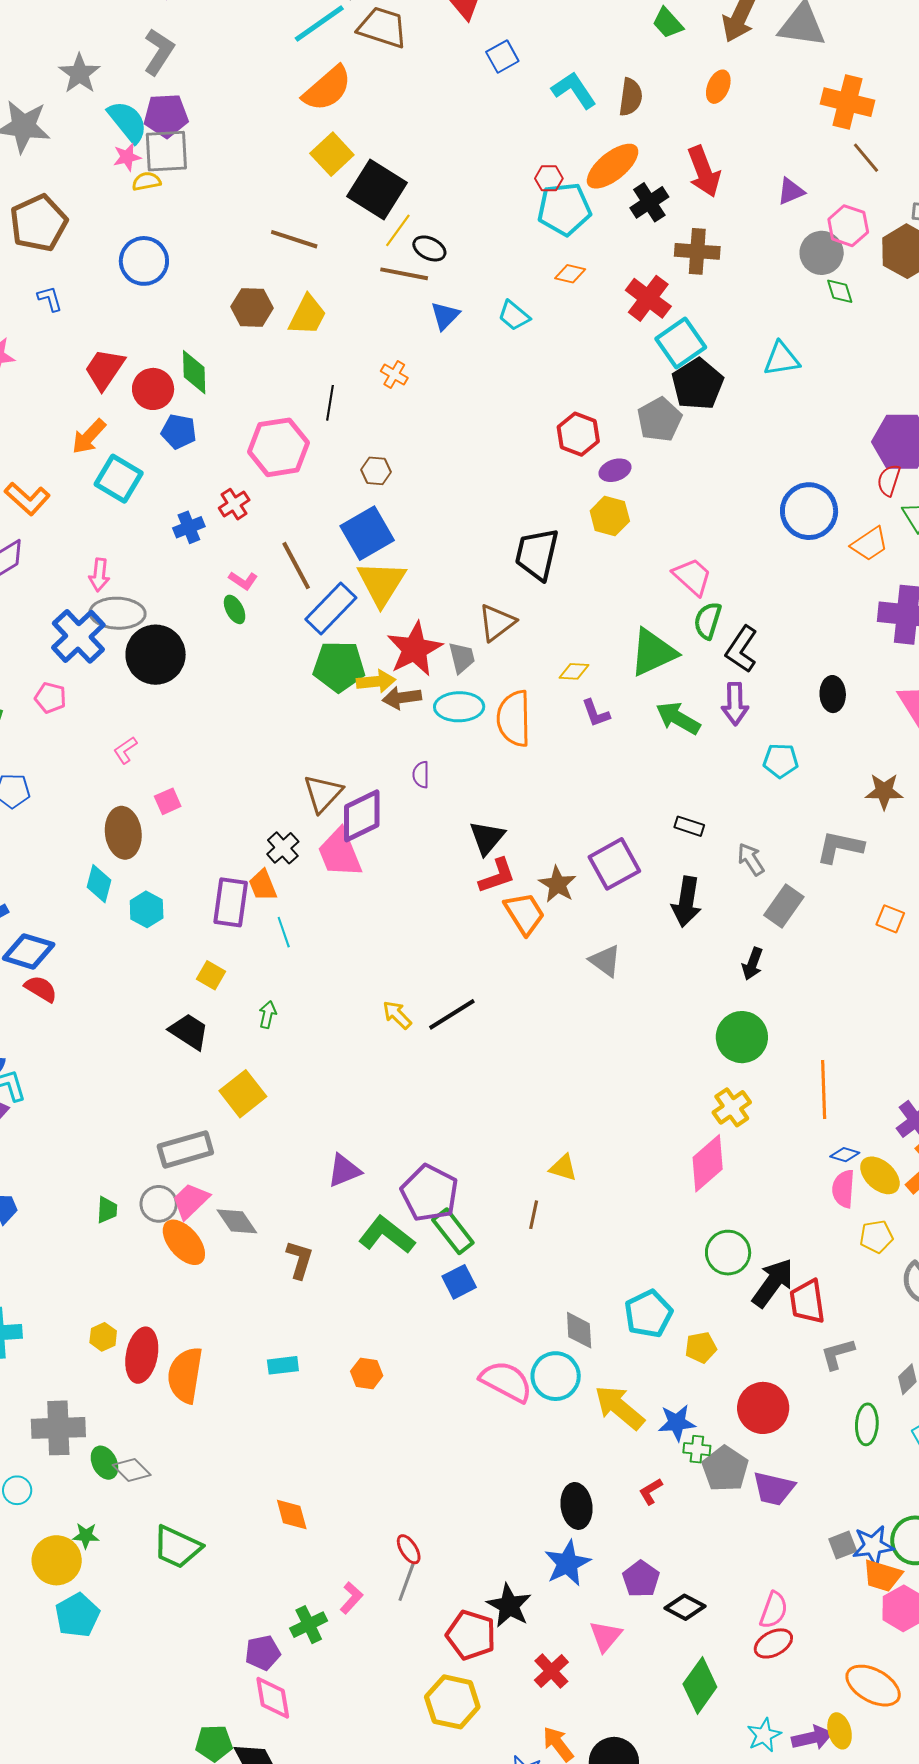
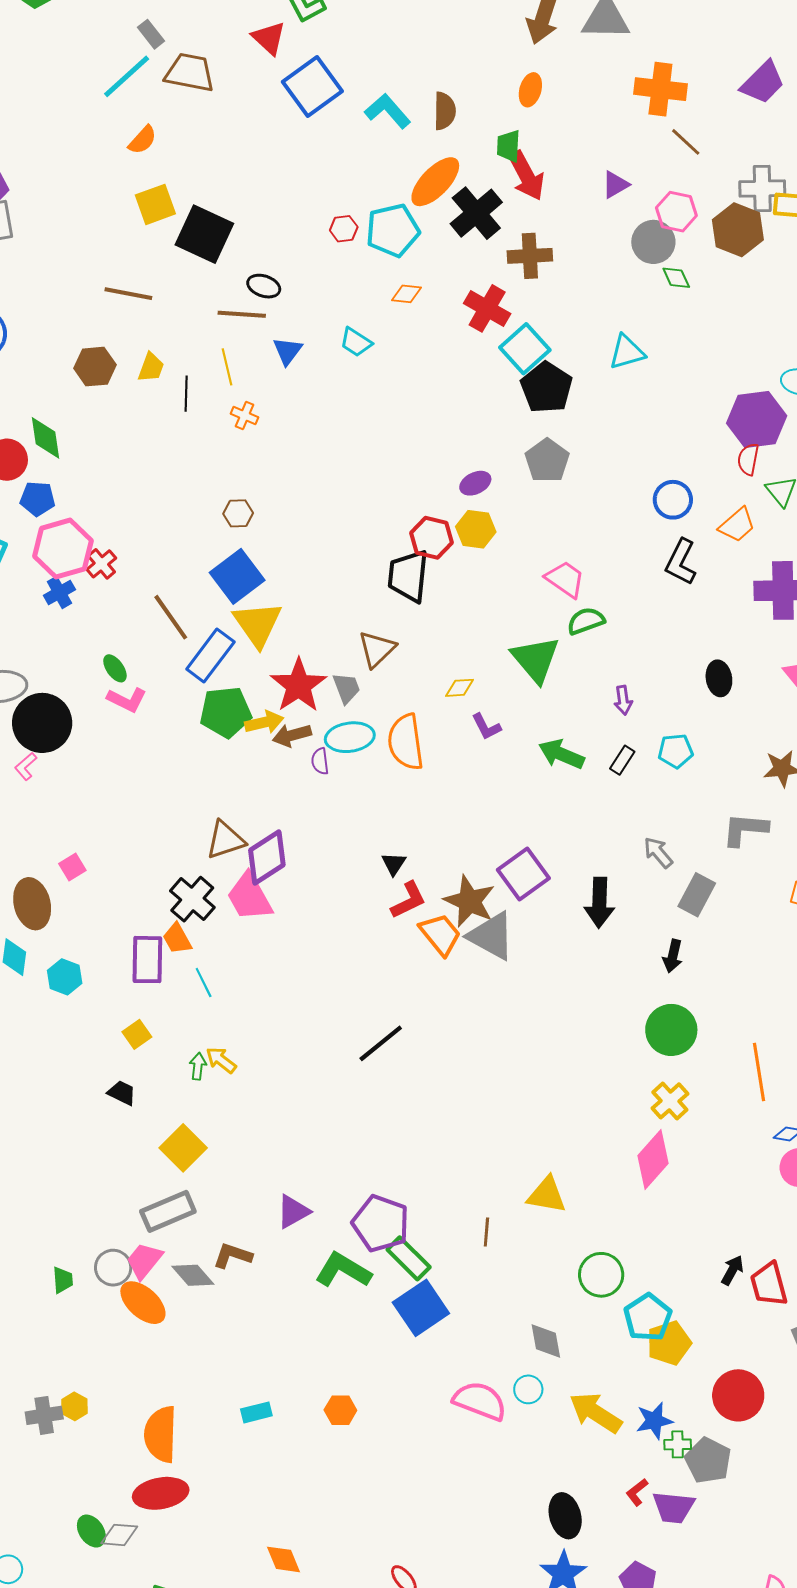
green trapezoid: (668, 23) -> (509, 146), moved, turned 52
blue square: (502, 57) -> (312, 87), size x1.8
orange semicircle: (327, 89) -> (143, 140), size x0.6
yellow square: (332, 154) -> (155, 204), turned 30
red hexagon: (549, 178) -> (344, 229), moved
black cross: (649, 202) -> (476, 213), size x1.4
yellow line: (398, 230) -> (227, 367), moved, turned -42
yellow trapezoid: (307, 315) -> (151, 367), size x0.7
black line: (330, 403) -> (186, 394), moved
gray pentagon: (659, 420) -> (547, 461), moved
red hexagon: (578, 434) -> (431, 538), moved
pink hexagon: (278, 447) -> (63, 549), moved
blue circle: (809, 511) -> (673, 500), size x0.7
pink L-shape: (243, 580) -> (127, 700), moved, size x1.4
green semicircle: (708, 621) -> (586, 621), turned 60
black L-shape: (742, 649) -> (681, 562), moved
green triangle: (653, 652) -> (536, 659), turned -38
purple arrow: (735, 704) -> (623, 700), size x0.7
green arrow: (678, 718) -> (561, 754), moved
pink L-shape: (125, 750) -> (26, 766), moved
purple semicircle: (421, 775) -> (320, 761), moved
brown triangle: (323, 794) -> (225, 840), turned 36
black rectangle: (689, 826) -> (622, 760), moved, turned -68
black triangle: (487, 838) -> (394, 864), size x0.7
black cross: (283, 848) -> (192, 899), size x1.4
brown star: (558, 884) -> (469, 901), size x1.4
gray triangle: (605, 961) -> (491, 936), moved, size x1.5
yellow square: (211, 975) -> (137, 1034), turned 32
yellow arrow: (397, 1015) -> (221, 1060), moved
black trapezoid: (189, 1031) -> (122, 1093), size x0.7
gray rectangle: (185, 1149) -> (168, 1211), moved
yellow triangle: (563, 1168) -> (547, 1195), moved, size x1.4
green circle: (728, 1253) -> (601, 1275), moved
brown L-shape: (300, 1260) -> (233, 1256), moved, turned -81
blue square: (459, 1282) -> (421, 1308), size x1.6
black arrow: (773, 1283) -> (732, 1270), size x0.6
cyan pentagon: (648, 1314) -> (648, 1317), moved
yellow pentagon: (701, 1347) -> (669, 1343), size x1.4
red ellipse: (142, 1355) -> (161, 1493), moved, turned 76
cyan circle: (556, 1376) -> (528, 1389), size x0.6
gray cross: (58, 1428) -> (44, 1415), moved, size x0.7
gray diamond: (132, 1470) -> (119, 1535), turned -33
purple trapezoid: (774, 1489) -> (673, 1507), moved

